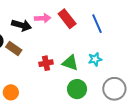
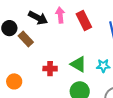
pink arrow: (43, 18) -> (60, 15), turned -105
red cross: (46, 63) -> (50, 69), moved

